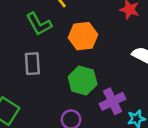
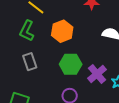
green L-shape: (39, 24) -> (27, 31), turned 70

